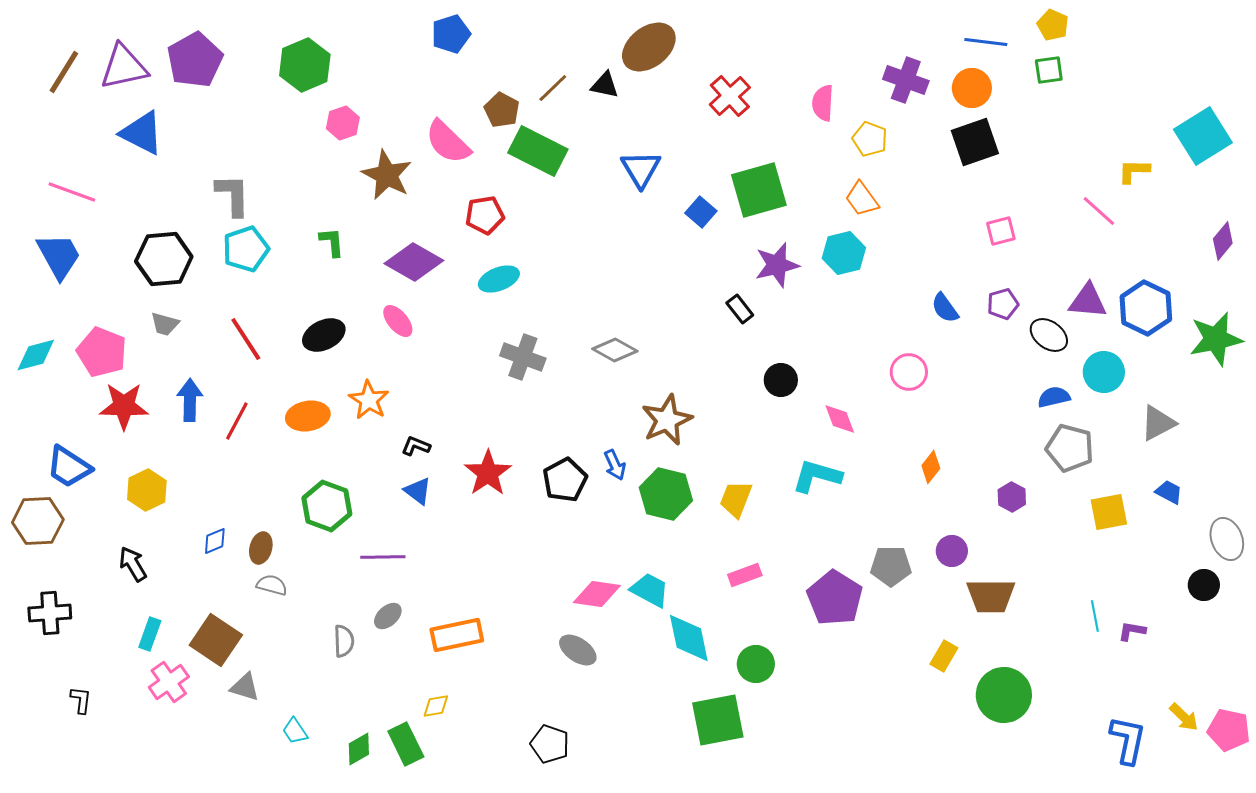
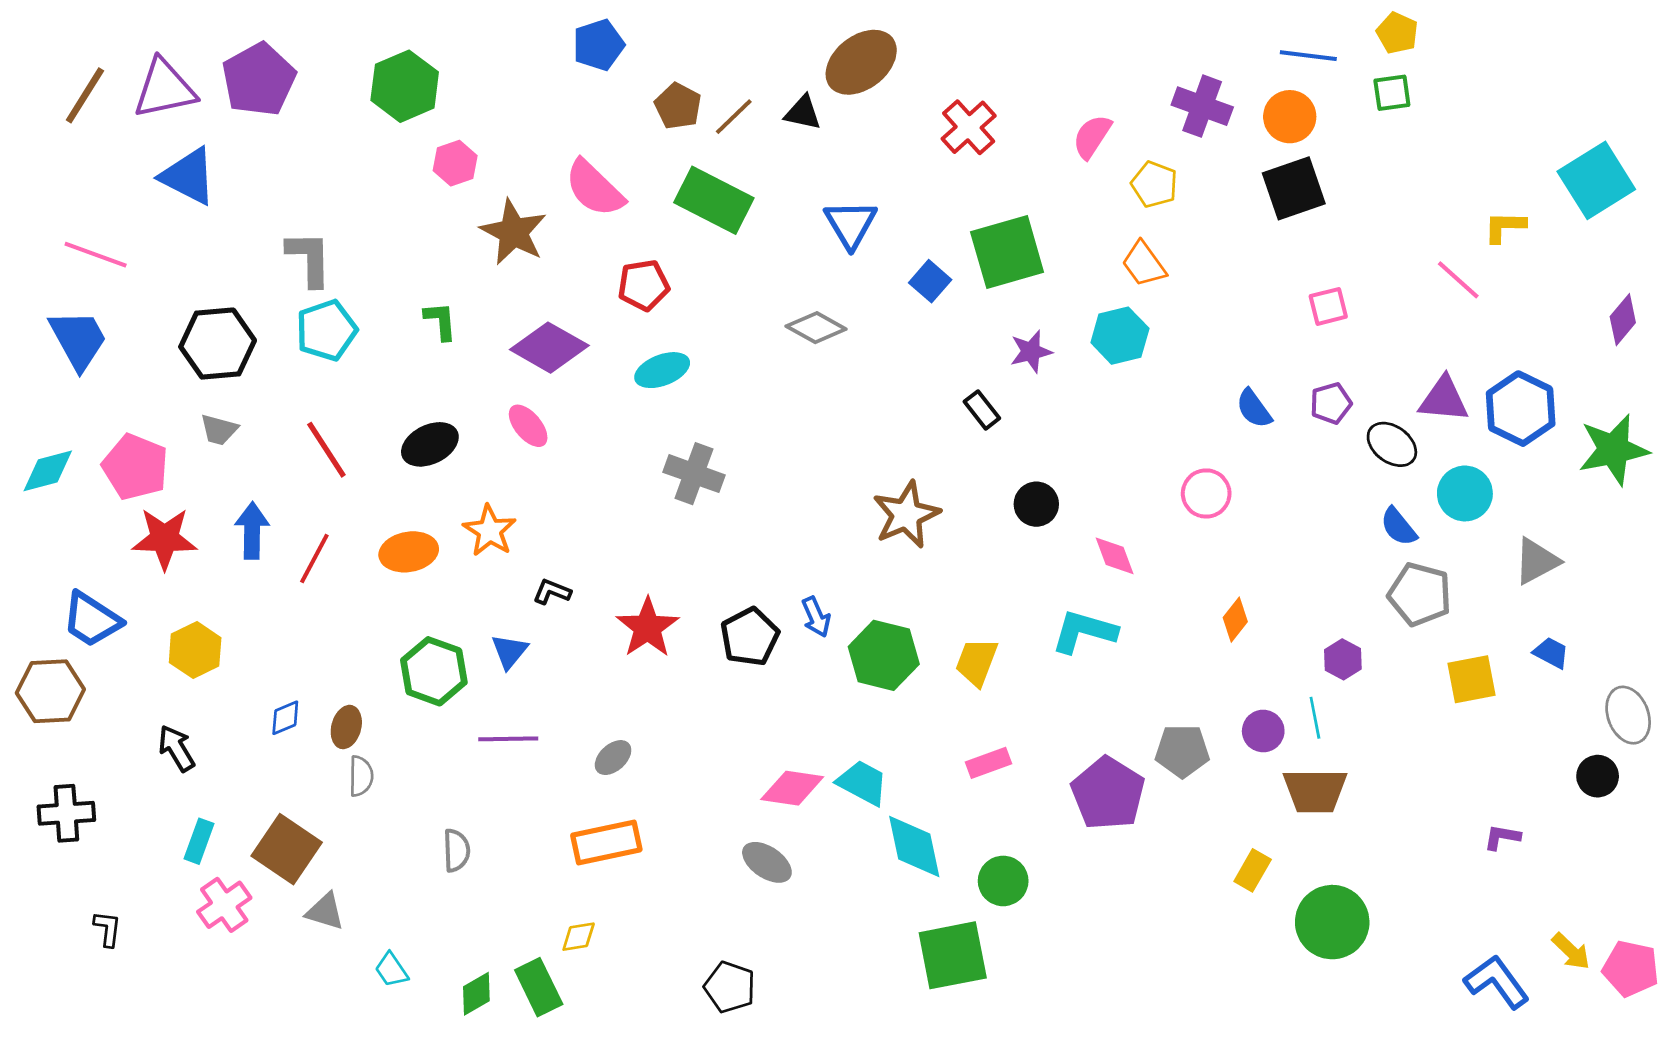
pink semicircle: (823, 103) -> (1092, 137), turned 30
brown pentagon: (502, 110) -> (678, 106), moved
purple star: (777, 265) -> (1031, 352), size x0.7
gray diamond: (615, 350) -> (816, 328), moved
blue semicircle: (1054, 397) -> (1399, 527), turned -116
brown star: (667, 420) -> (906, 515), moved
blue triangle: (418, 491) -> (510, 651), moved, turned 32
gray semicircle: (272, 585) -> (361, 776), turned 76
gray ellipse: (388, 616) -> (613, 758), moved
cyan line: (1095, 616) -> (1315, 718), moved
blue L-shape: (1128, 740) -> (1497, 982), turned -48

